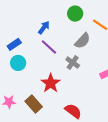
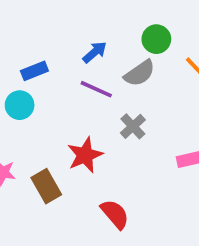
gray semicircle: (82, 41) -> (140, 73), moved
purple line: (49, 47) -> (96, 89), turned -30
cyan circle: (18, 63) -> (20, 105), moved

